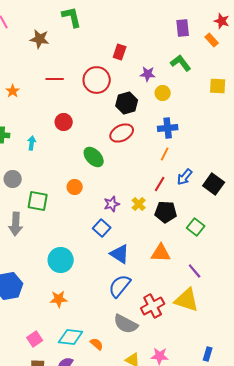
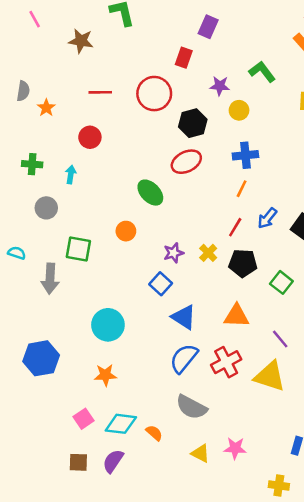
purple rectangle: (183, 28) -> (208, 27), moved, turned 30
red circle: (64, 122) -> (90, 137), moved
gray circle: (13, 179) -> (46, 208), moved
red cross: (153, 306) -> (226, 362), moved
pink square: (35, 339) -> (84, 419), moved

